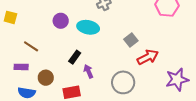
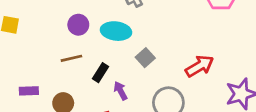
gray square: (131, 40) -> (145, 58), moved
brown line: (31, 46) -> (71, 58), moved, turned -42

